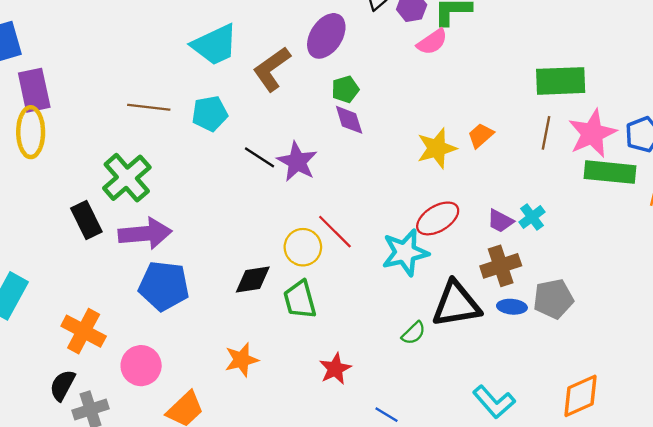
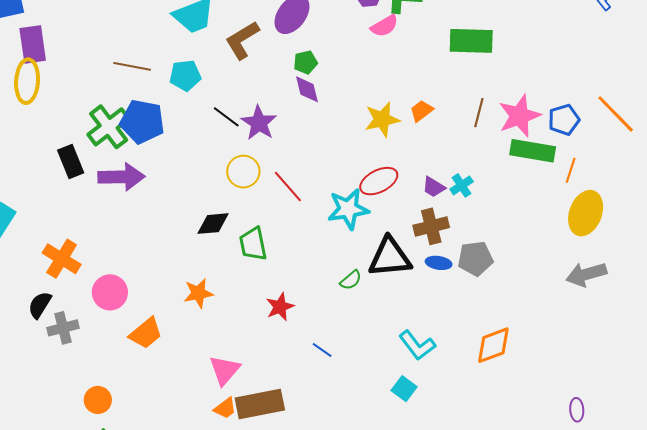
green rectangle: (561, 81) -> (471, 41), moved
yellow circle: (303, 247) -> (243, 172), moved
blue pentagon: (164, 286) -> (142, 122), moved

